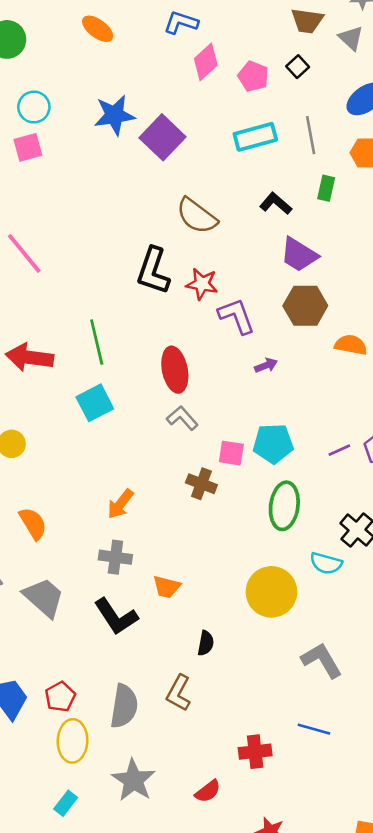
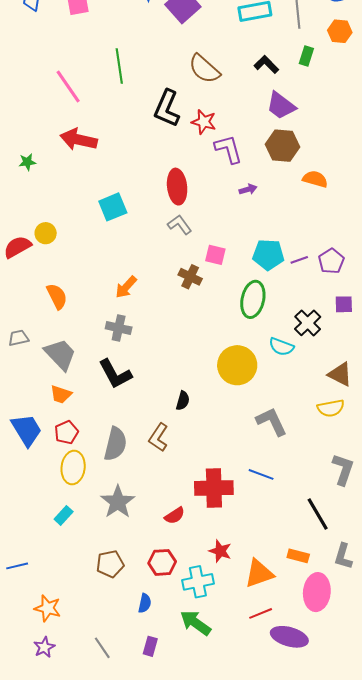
green line: (97, 342) -> (119, 66), moved
red arrow: (30, 357) -> (79, 140), moved
cyan pentagon: (273, 444) -> (268, 255), moved
orange trapezoid: (167, 587) -> (61, 394), moved
red cross: (255, 752) -> (214, 488), size x1.5

